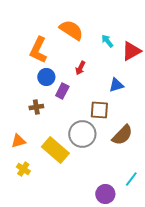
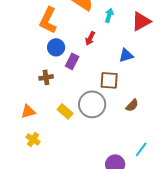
cyan arrow: (107, 41) -> (109, 15), moved, turned 56
brown semicircle: (122, 135) -> (132, 105), size x0.6
yellow rectangle: (55, 150) -> (65, 111), moved, size x0.6

